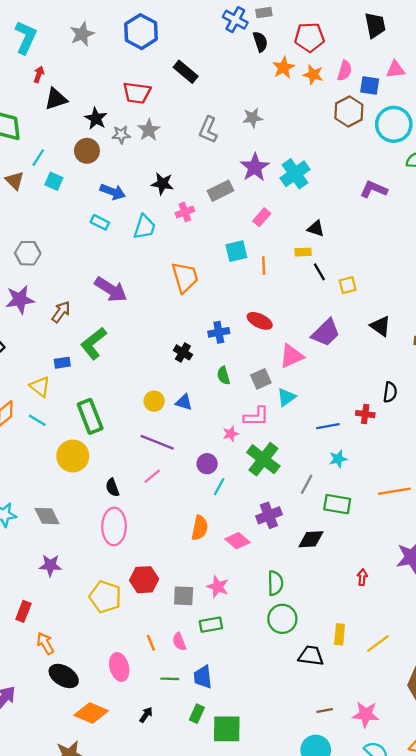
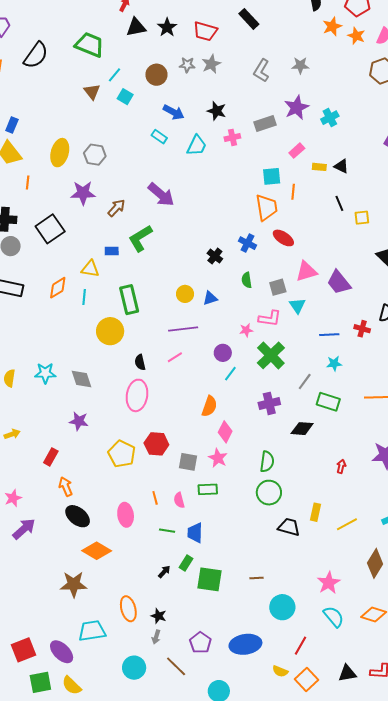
black star: (96, 118) -> (167, 27), moved
cyan cross: (295, 174) -> (330, 118), size x0.7
yellow rectangle: (303, 252) -> (319, 167), moved
orange trapezoid: (185, 277) -> (266, 207), moved
blue cross: (219, 332) -> (248, 243), turned 30
purple trapezoid: (326, 333) -> (339, 282), moved, turned 88
yellow triangle: (40, 387) -> (90, 269), turned -36
cyan triangle: (286, 397) -> (297, 306), turned -36
blue triangle: (184, 402) -> (210, 298), turned -42
cyan line: (37, 420) -> (84, 297), turned 56
purple line: (157, 442) -> (183, 329), turned -36
pink diamond: (237, 541) -> (225, 432), moved, turned 70
brown line: (325, 710) -> (256, 578), moved
pink star: (366, 714) -> (329, 583), turned 30
black arrow: (146, 715) -> (164, 572), moved

